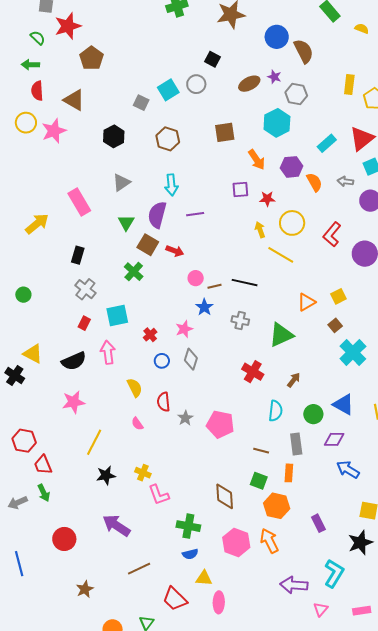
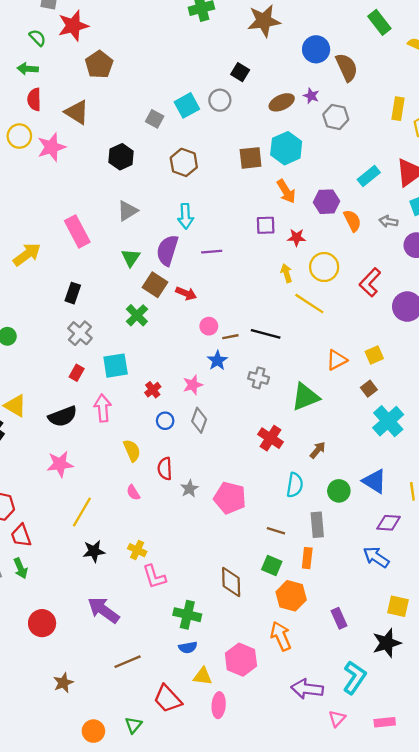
cyan hexagon: (277, 123) -> (286, 148), moved
purple diamond: (334, 439) -> (389, 523), moved
pink hexagon: (236, 542) -> (241, 660), moved

